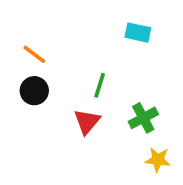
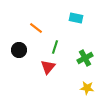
orange line: (34, 54) -> (36, 28), moved
green cross: (143, 118) -> (85, 58), moved

